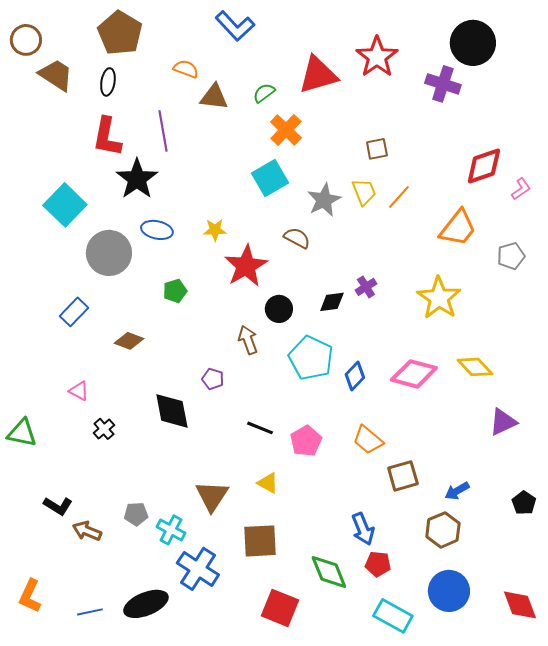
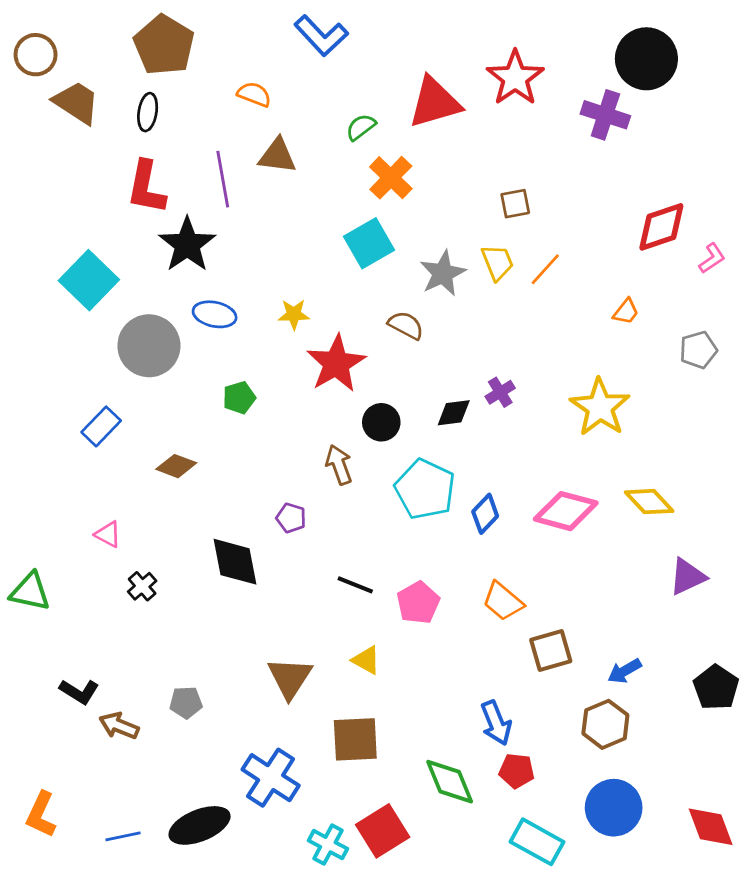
brown triangle: (214, 97) -> (277, 156), moved
orange trapezoid: (458, 228) -> (626, 312), size x0.5
black pentagon: (524, 503) -> (716, 687), size x1.4
cyan cross: (171, 530) -> (328, 845), moved
red square: (280, 608) -> (383, 831), turned 36

